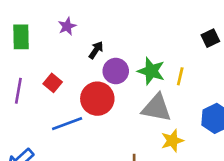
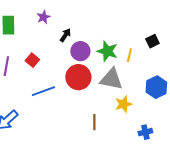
black square: (210, 38) -> (152, 41), moved
red circle: (97, 99) -> (78, 77), moved

